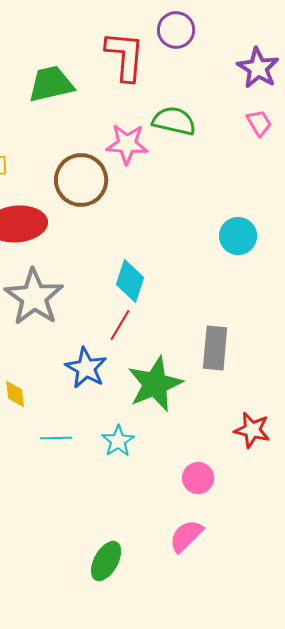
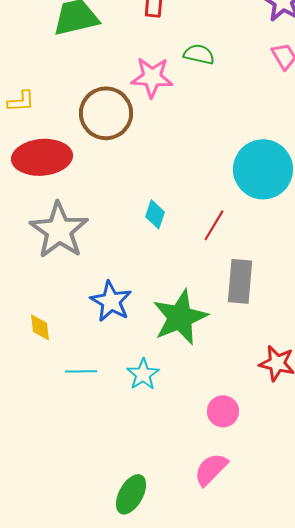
green semicircle: (174, 121) -> (199, 54), size x0.7
cyan circle: (238, 236) -> (263, 169), size x1.6
cyan diamond: (130, 281) -> (155, 214), size x0.7
red line: (120, 325) -> (214, 225), moved

